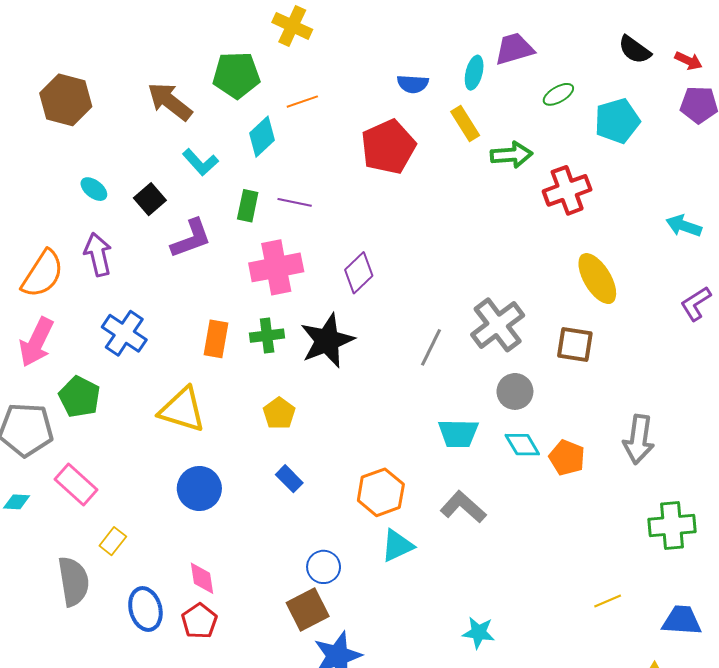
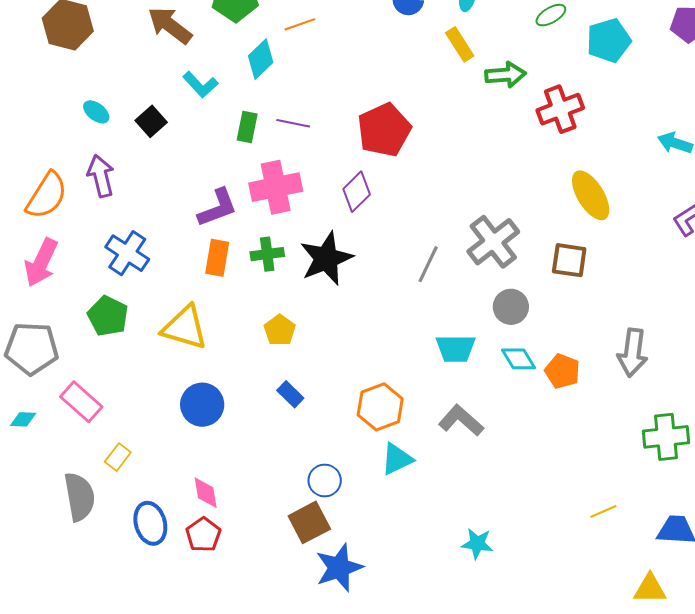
red pentagon: (388, 147) -> (384, 130), moved
purple L-shape: (191, 239) -> (218, 208), moved
green pentagon: (79, 397) -> (108, 316), moved

